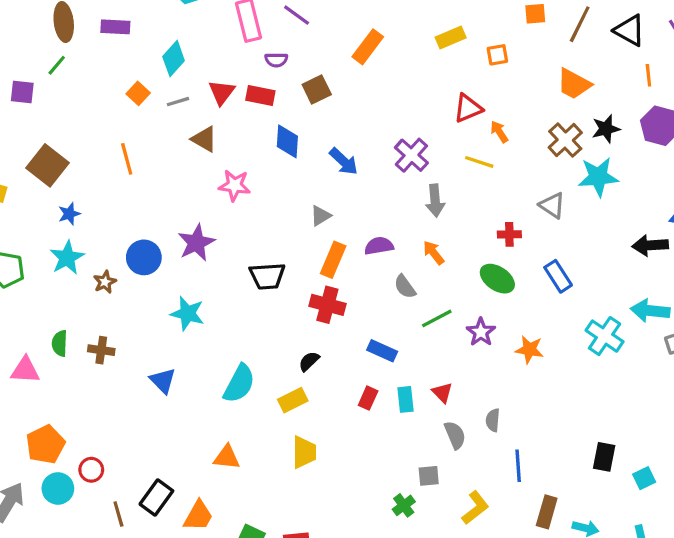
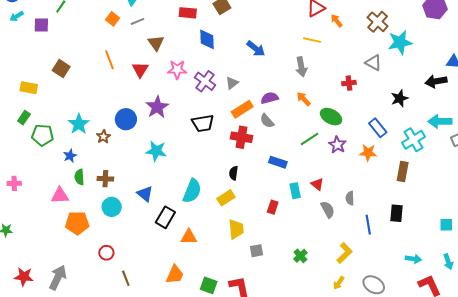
red triangle: (222, 92) -> (140, 70), moved
black star: (606, 129) -> (400, 98), moved
brown triangle: (204, 139) -> (156, 43), turned 30
purple cross: (411, 155) -> (205, 81), moved
blue arrow: (344, 161) -> (256, 49), moved
yellow line: (479, 162) -> (312, 40), moved
brown square: (47, 165) -> (61, 69), size x0.7
blue star: (69, 214) -> (70, 156), moved
orange rectangle: (333, 260) -> (242, 109), turned 40
blue rectangle: (558, 276) -> (378, 128), moved
green ellipse: (497, 279) -> (331, 117), moved
gray semicircle: (405, 287) -> (267, 121), moved
cyan cross: (605, 336) -> (413, 140), turned 30
black semicircle: (309, 361) -> (234, 173), turned -32
red rectangle: (368, 398) -> (273, 207), moved
orange pentagon: (45, 444) -> (77, 223), moved, turned 30
black rectangle: (604, 457) -> (397, 213), moved
gray square: (429, 476) -> (257, 251), moved
cyan square: (644, 478) -> (446, 225), turned 32
cyan circle: (58, 488) -> (112, 207), moved
black rectangle: (156, 497) -> (165, 217), moved
brown rectangle: (547, 512) -> (403, 171), moved

